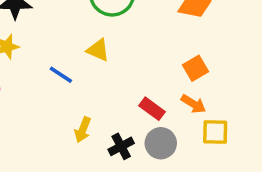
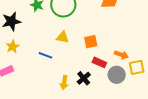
orange square: (196, 68) -> (91, 42), moved, turned 32
gray circle: (161, 143) -> (117, 75), moved
black cross: (121, 146) -> (84, 78), moved

